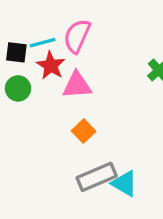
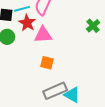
orange square: (84, 131) -> (47, 63), turned -32

